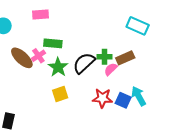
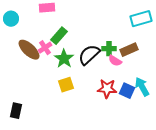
cyan rectangle: (138, 26) -> (141, 19), turned -40
green rectangle: (53, 43) -> (59, 36), turned -54
pink semicircle: (111, 69) -> (115, 61), turned -104

